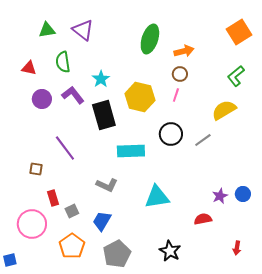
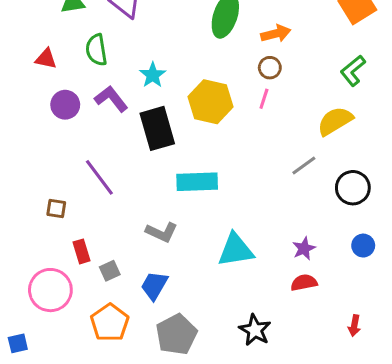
black circle: (171, 134) -> (353, 188), moved
purple star: (220, 196) -> (304, 249), moved

